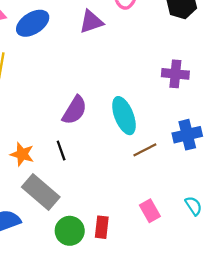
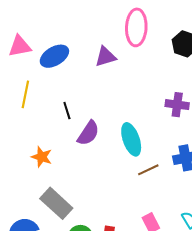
black line: (61, 150) -> (67, 111), moved
orange star: (22, 154) -> (42, 157), moved

